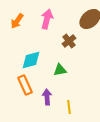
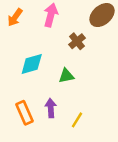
orange rectangle: (25, 85) -> (25, 113), moved
yellow line: (69, 107) -> (77, 120), turned 40

